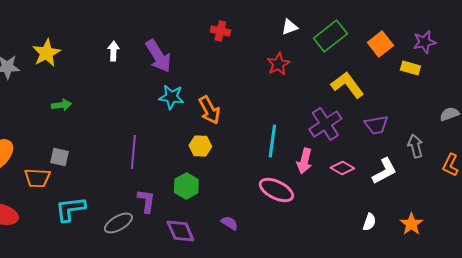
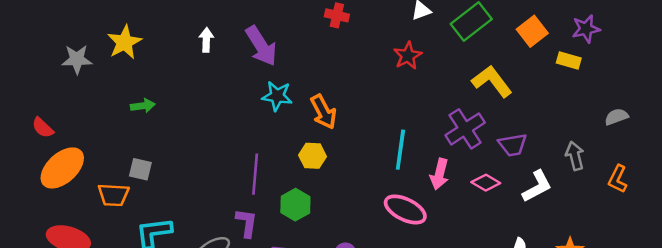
purple trapezoid: (376, 125) -> (513, 145), moved
purple line: (133, 152) -> (255, 174), moved

